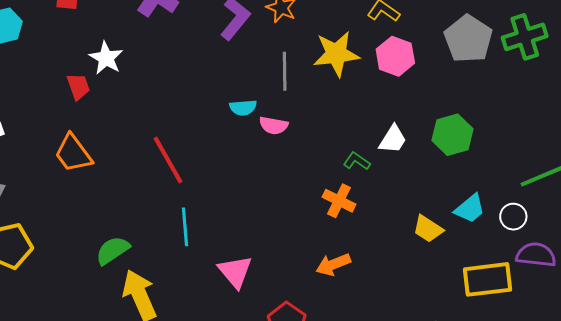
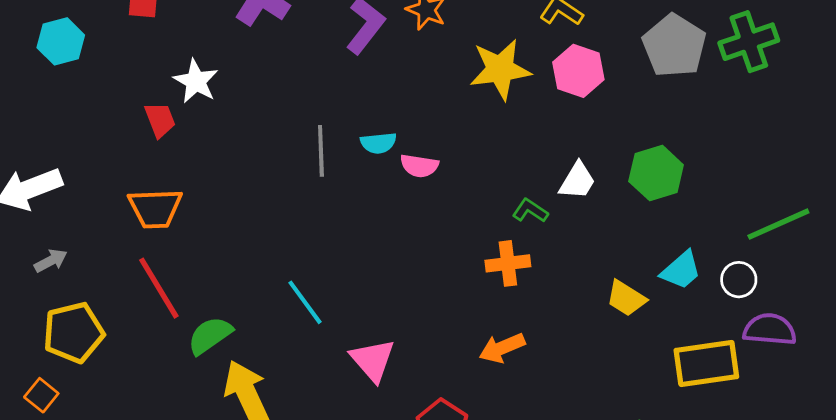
gray line: (285, 71) -> (321, 151), moved
orange trapezoid: (73, 153) -> (155, 208), turned -54
red line: (168, 160) -> (159, 288), moved
orange cross: (339, 201) -> (508, 263), turned -32
cyan line: (185, 227) -> (305, 302), turned -30

